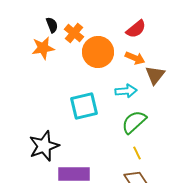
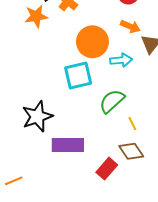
orange circle: (98, 52) -> (92, 42), moved
green semicircle: (134, 122) -> (112, 101), moved

